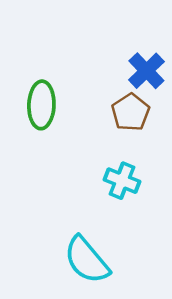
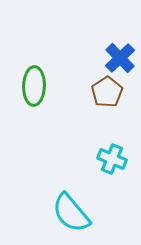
cyan cross: (122, 181) -> (112, 159), moved

